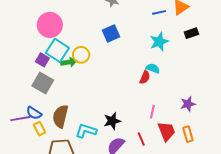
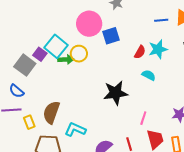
pink circle: (50, 25) -> (89, 24), moved
red semicircle: (145, 77) -> (140, 52), moved
gray square: (43, 83) -> (25, 65), moved
blue semicircle: (34, 113) -> (17, 91), moved
black star: (112, 121) -> (116, 93), moved, size x1.4

